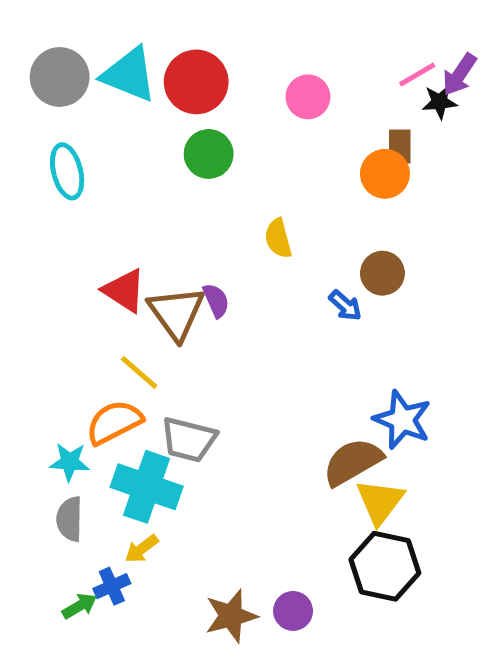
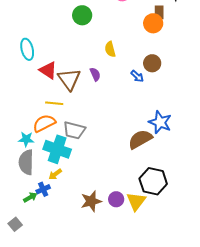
cyan ellipse: (67, 171) -> (27, 49), moved
purple semicircle: (216, 300) -> (95, 74), moved
yellow line: (139, 373) -> (54, 103), turned -36
yellow triangle: (380, 502) -> (136, 201), moved
gray semicircle: (70, 519) -> (26, 162), size x1.4

